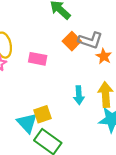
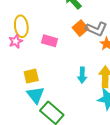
yellow square: (42, 114) -> (31, 76), moved

